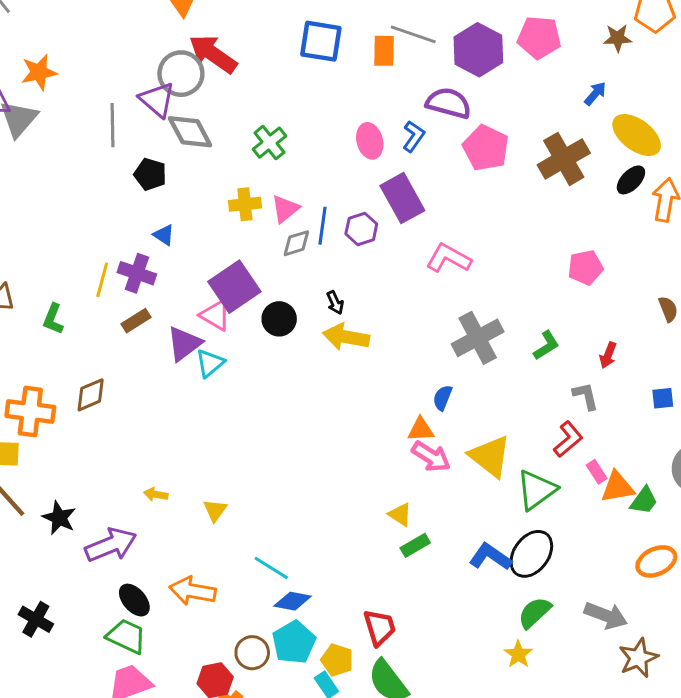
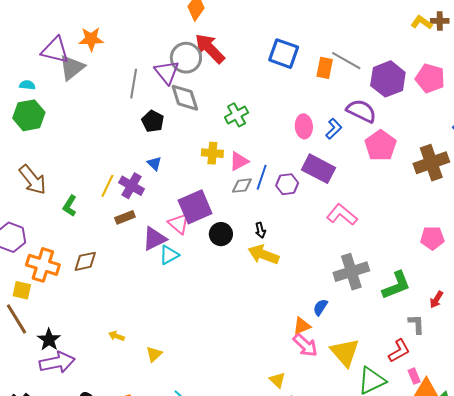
purple rectangle: (402, 198) -> (318, 169), turned -44
green L-shape: (546, 345) -> (396, 285), size x1.5
orange triangle: (421, 430) -> (302, 326), turned -30
purple arrow: (111, 545) -> (57, 362), moved

